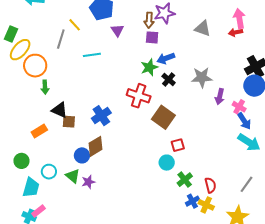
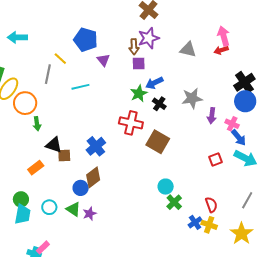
red square: (178, 145) -> (216, 159), moved
green cross: (185, 180) -> (174, 202), moved
cyan trapezoid: (31, 188) -> (23, 214), moved

